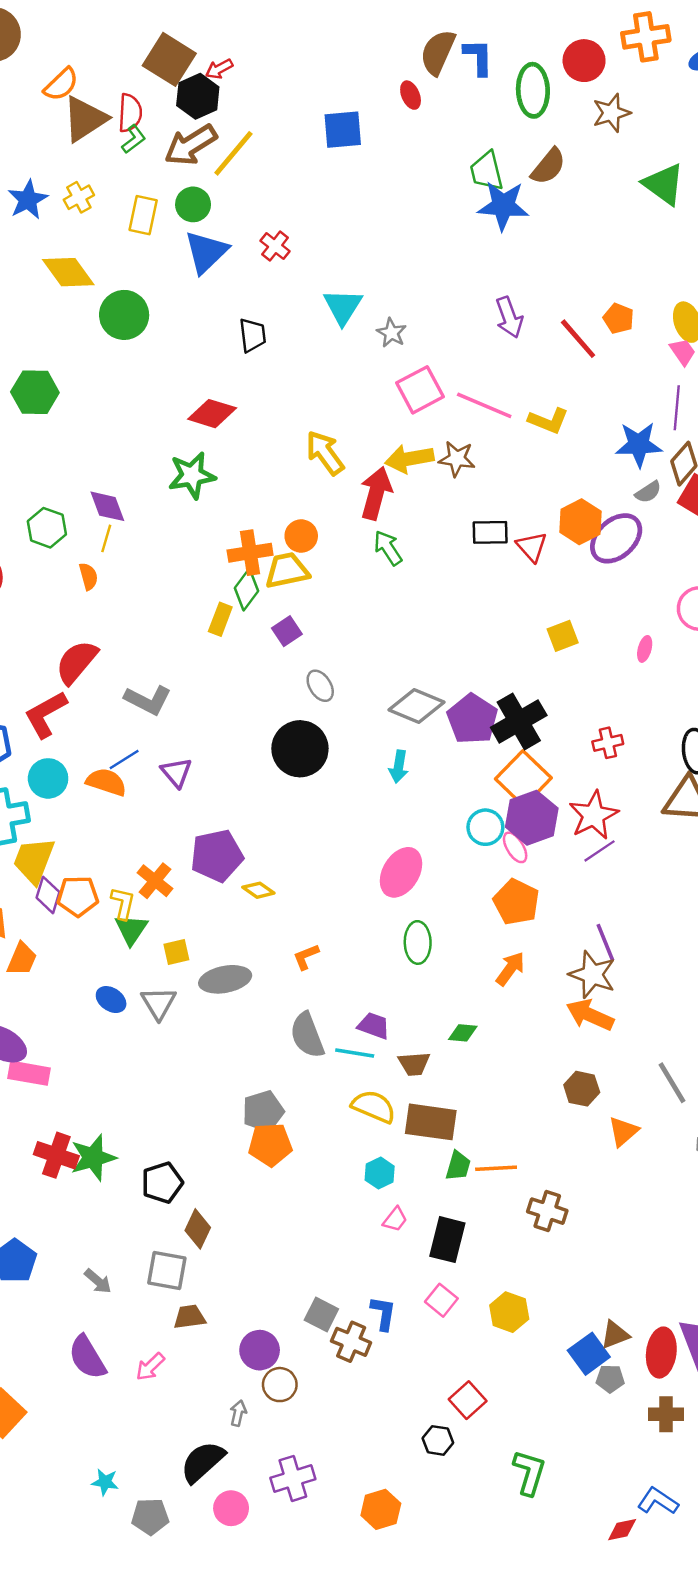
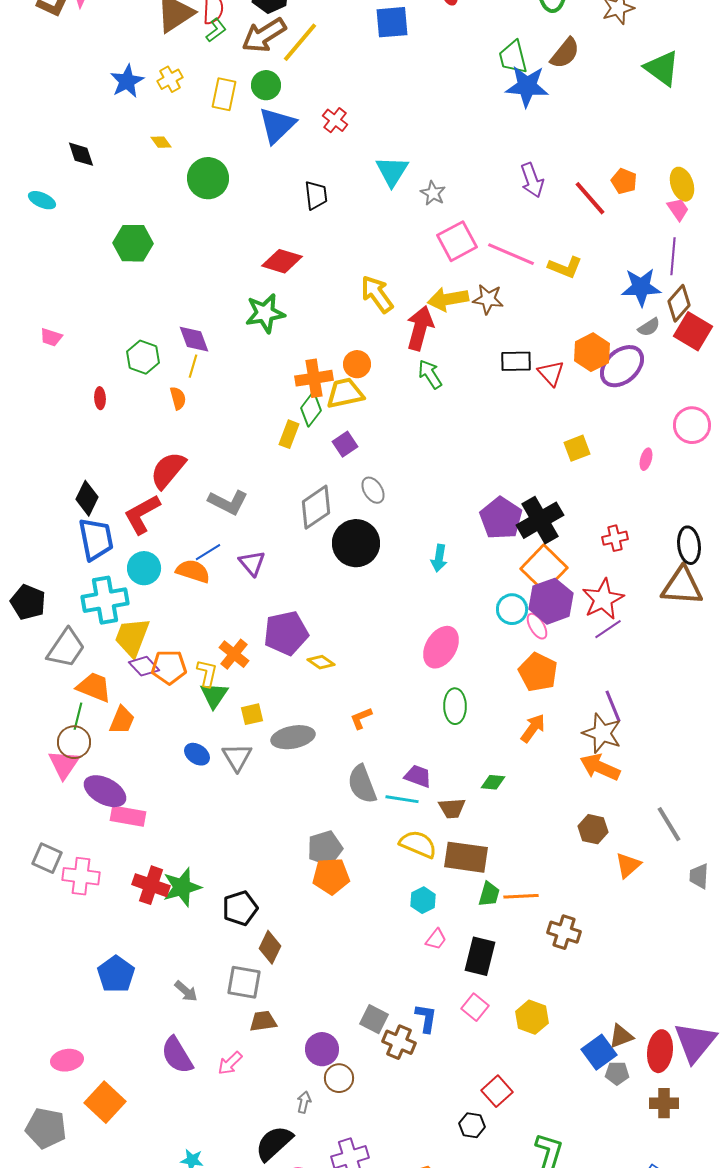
yellow diamond: (68, 272) -> (161, 142), size x0.5
gray diamond: (416, 706) -> (316, 507), moved, turned -57
purple diamond: (48, 895) -> (144, 666), turned -60

